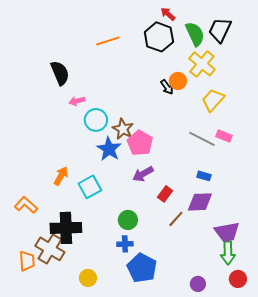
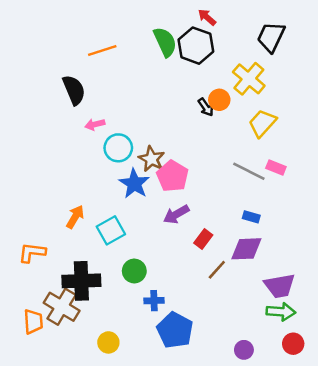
green semicircle: (195, 34) -> (165, 42), moved
orange line: (108, 41) -> (102, 51), moved
orange L-shape: (26, 205) -> (32, 253), turned -35
green circle: (128, 220) -> (134, 271), moved
green arrow: (228, 253) -> (281, 312), turned -85

